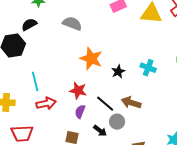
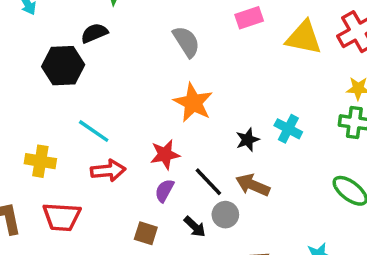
gray semicircle: (72, 24) -> (186, 42), moved, turned 30
black star: (118, 72) -> (248, 140), moved
cyan line: (35, 81) -> (94, 131), turned -48
red star: (78, 91) -> (165, 155), turned -30

